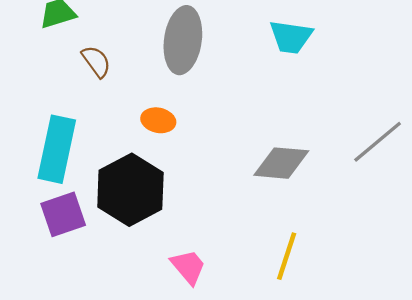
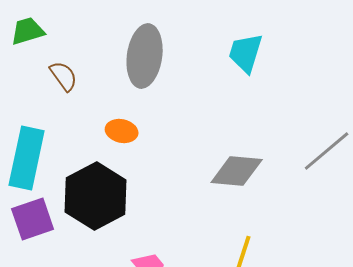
cyan trapezoid: (291, 37) -> (246, 53), turned 99

